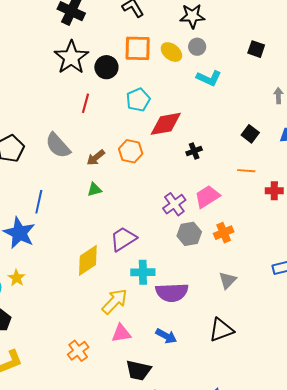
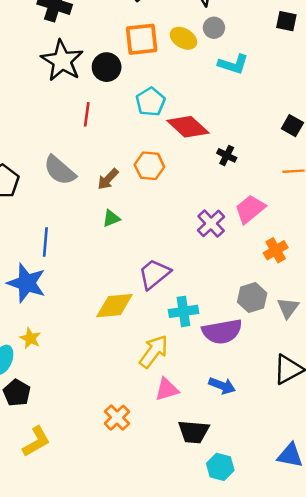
red diamond: (166, 124) -> (188, 127), turned 60
black cross: (194, 151) -> (227, 155), turned -35
gray hexagon: (189, 234) -> (252, 298), moved
yellow diamond: (88, 260) -> (114, 306), turned 36

